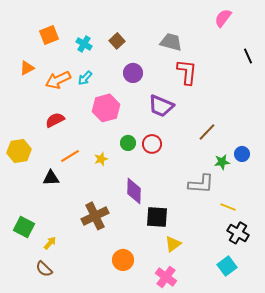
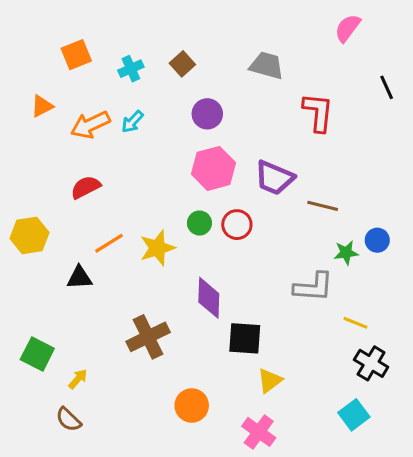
cyan cross: (84, 44) -> (131, 69), turned 35
red L-shape: (187, 72) -> (318, 112), moved
purple trapezoid: (161, 106) -> (274, 178), moved
pink hexagon: (106, 108) -> (214, 168), moved
brown line: (207, 132) -> (323, 206), turned 60
yellow star: (101, 159) -> (157, 248), size x1.6

